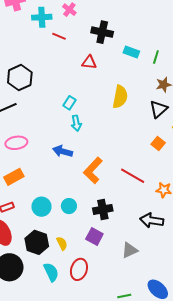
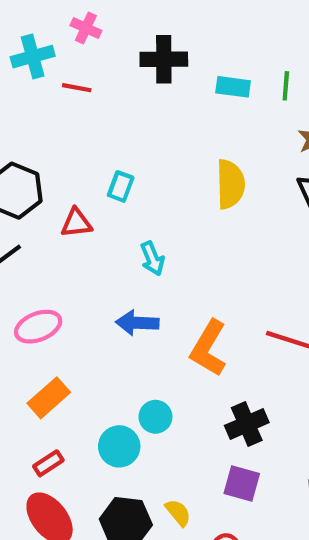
red triangle: (89, 62) -> (76, 223), moved
cyan rectangle: (69, 103) -> (121, 186), moved
cyan circle: (69, 206) -> (155, 417), moved

